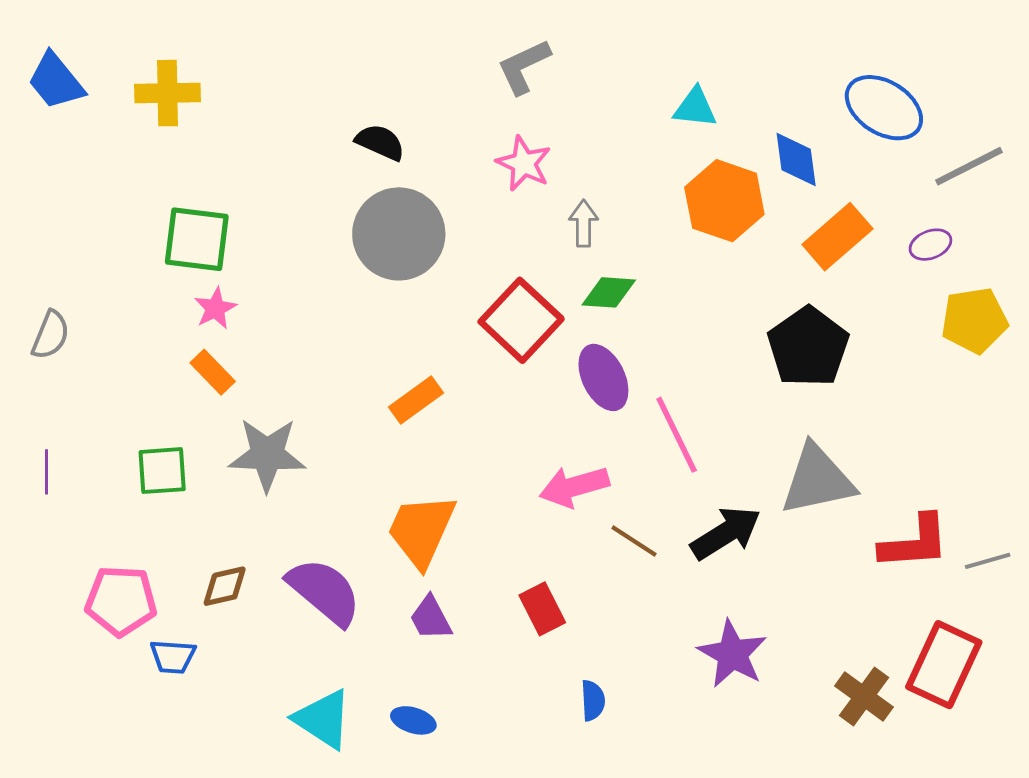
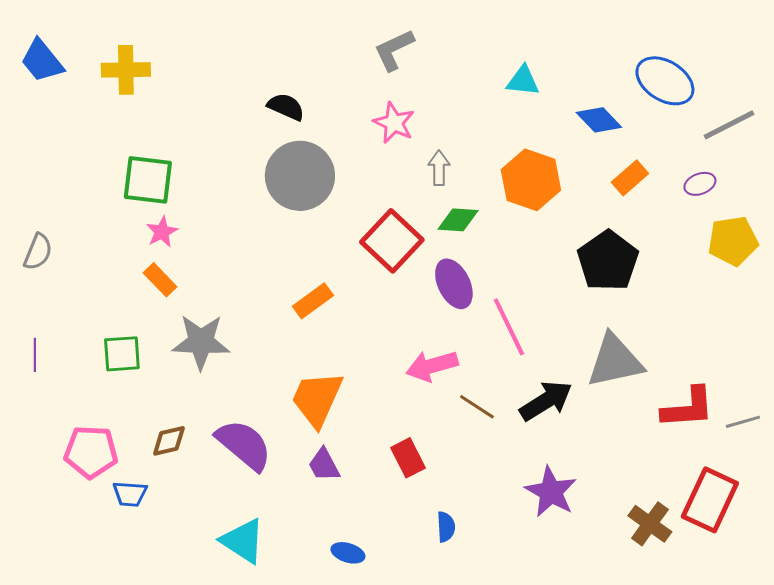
blue diamond: (796, 160) -> (599, 120), turned -36
orange hexagon: (724, 201) -> (531, 180), moved
orange rectangle: (837, 237) -> (630, 178), size x0.7
blue ellipse: (413, 720) -> (348, 553), moved

